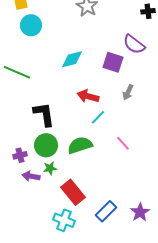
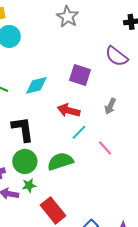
cyan diamond: (72, 59) -> (36, 85), moved
purple square: (113, 62) -> (80, 75), moved
pink line: (123, 143) -> (105, 148), moved

